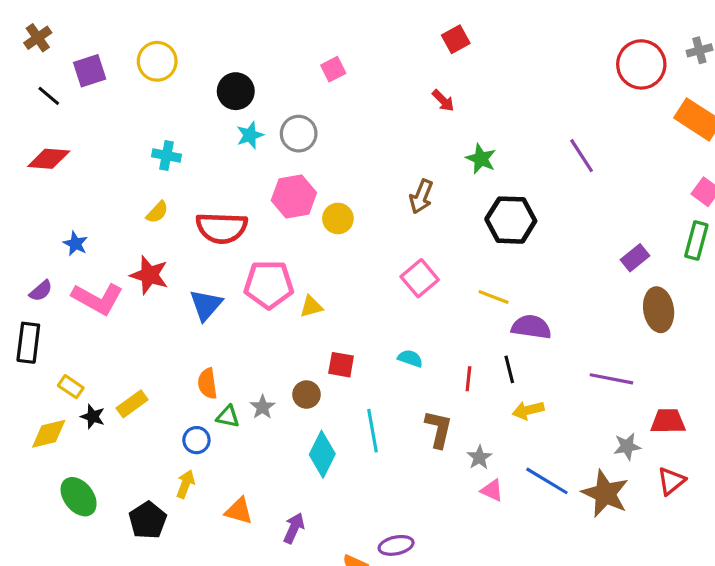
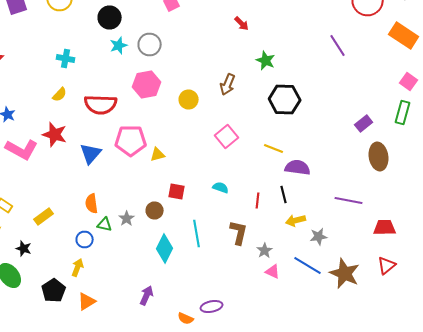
purple line: (582, 156) -> (338, 46), moved
yellow circle: (338, 218) -> (189, 100), moved
black star: (93, 417) -> (24, 248), moved
gray star: (627, 446) -> (319, 236), moved
orange triangle: (239, 511) -> (87, 302), moved, turned -48

